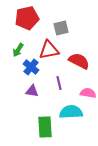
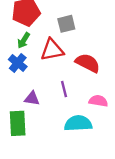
green arrow: (18, 50) -> (24, 40), moved
blue cross: (31, 67) -> (18, 63), moved
green rectangle: (45, 127) -> (18, 123), moved

